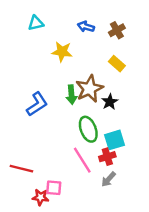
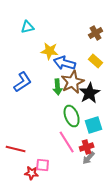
blue arrow: (86, 27) -> (65, 63), moved, size x1.5
black star: (110, 102) -> (90, 93), size x1.5
blue L-shape: (37, 104) -> (23, 82), moved
red cross: (107, 157) -> (87, 147), moved

